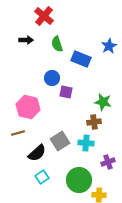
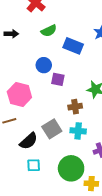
black arrow: (26, 40) -> (11, 34), moved
green semicircle: (57, 44) -> (49, 31), turned -98
brown cross: (94, 122) -> (75, 107), moved
cyan square: (42, 177) -> (34, 165), turned 32

